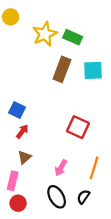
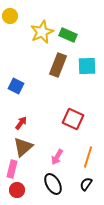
blue square: (17, 110) -> (16, 86), moved
brown triangle: (24, 157) -> (23, 147), size x1.5
black semicircle: (83, 197) -> (86, 184), moved

